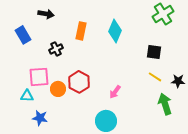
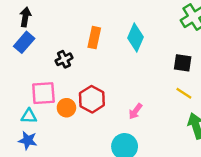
black arrow: (46, 14) -> (25, 17), moved, turned -91
blue rectangle: (23, 35) -> (24, 42), turned 72
blue star: (40, 118) -> (28, 140), moved

